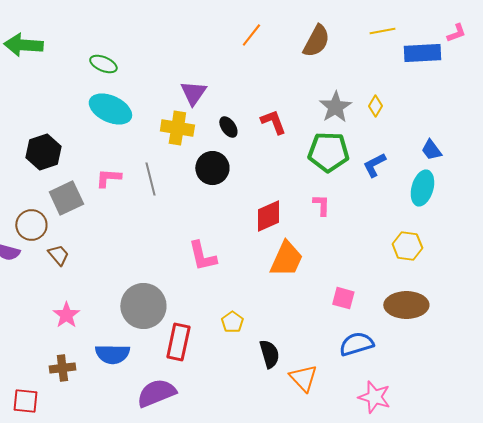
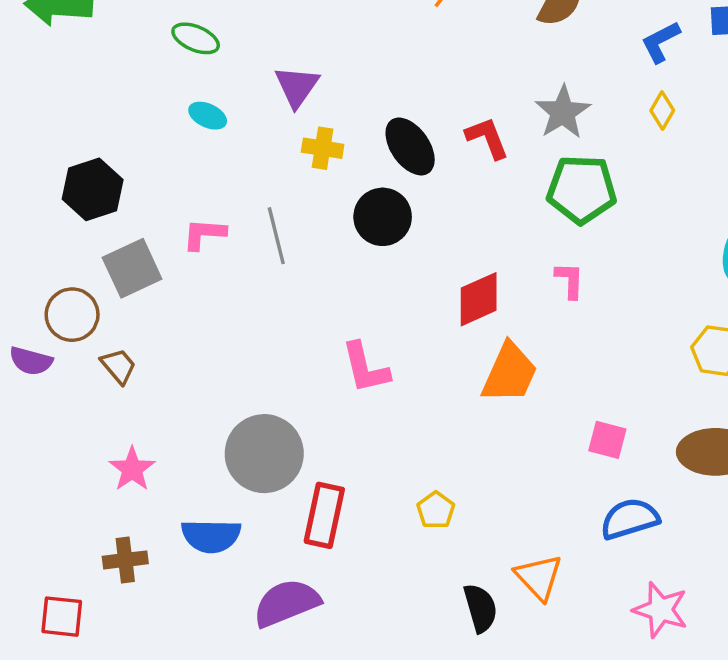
purple triangle: (193, 93) -> (297, 86), moved
gray star: (335, 107) -> (563, 112), moved
cyan ellipse: (110, 109) -> (208, 116), size x0.5
black ellipse: (228, 127) -> (410, 146), size x1.6
yellow cross: (177, 128) -> (323, 148), size x0.7
blue L-shape: (374, 165) -> (661, 42), moved
yellow pentagon: (232, 322) -> (436, 510), moved
black semicircle: (269, 354) -> (480, 608), moved

